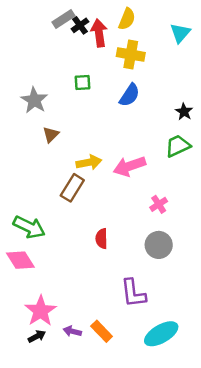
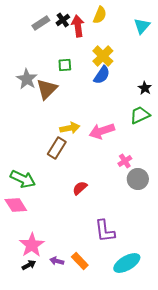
gray rectangle: (63, 19) -> (41, 23), moved
yellow cross: (131, 55) -> (103, 56), moved, turned 35
brown triangle: (51, 134) -> (47, 89), moved, size x1.6
red semicircle: (102, 239) -> (80, 188), turned 49
gray circle: (159, 245) -> (138, 179), moved

